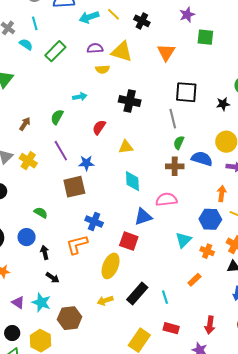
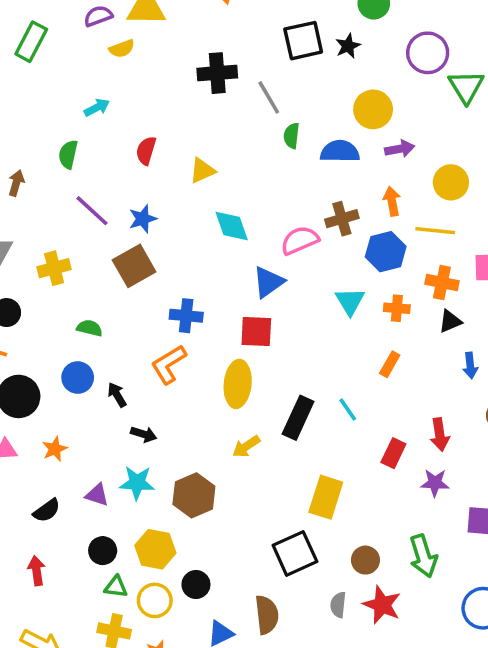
black square: (186, 92) -> (303, 41), moved
black cross: (130, 101) -> (217, 73), moved
yellow cross: (28, 161) -> (54, 268), moved, turned -30
brown cross: (175, 166) -> (342, 219), moved
red rectangle: (171, 328) -> (393, 453), moved, turned -63

